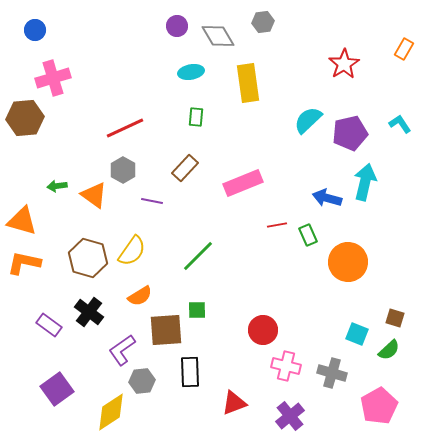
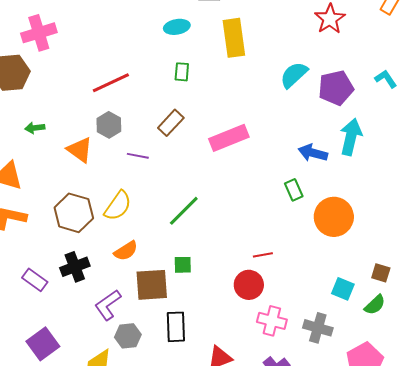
green arrow: (57, 186) -> (35, 128), moved
red line: (277, 225) -> (263, 255), moved
black cross: (89, 312) -> (75, 267), turned 32

